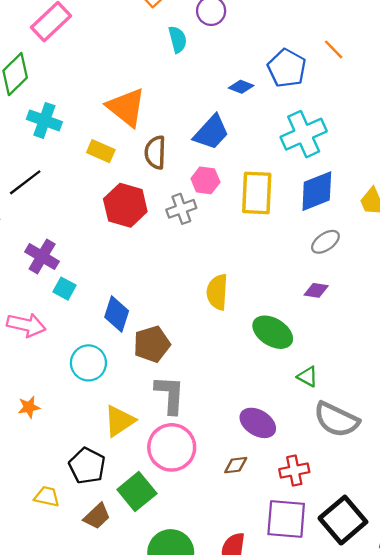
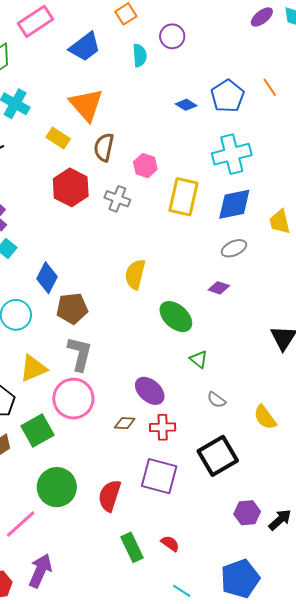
blue trapezoid: (211, 132) -> (85, 47), moved
pink hexagon: (205, 180) -> (145, 166), moved
gray cross: (181, 209) -> (117, 199), turned 30
gray semicircle: (336, 420) -> (216, 400), size x0.5
red cross: (294, 471) -> (163, 427), moved
black square: (343, 520) -> (218, 456), moved

